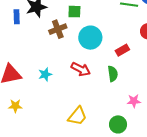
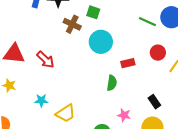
brown cross: (58, 29) -> (72, 24), turned 30
red arrow: (81, 69) -> (46, 60), moved
cyan star: (45, 74) -> (41, 100), moved

